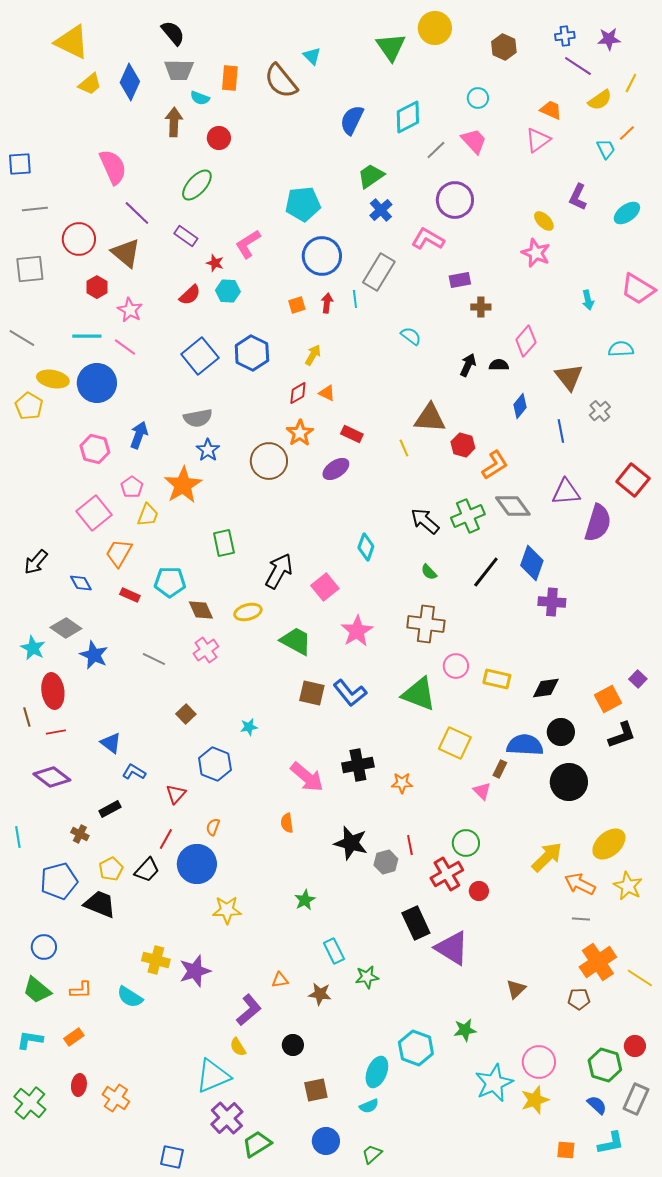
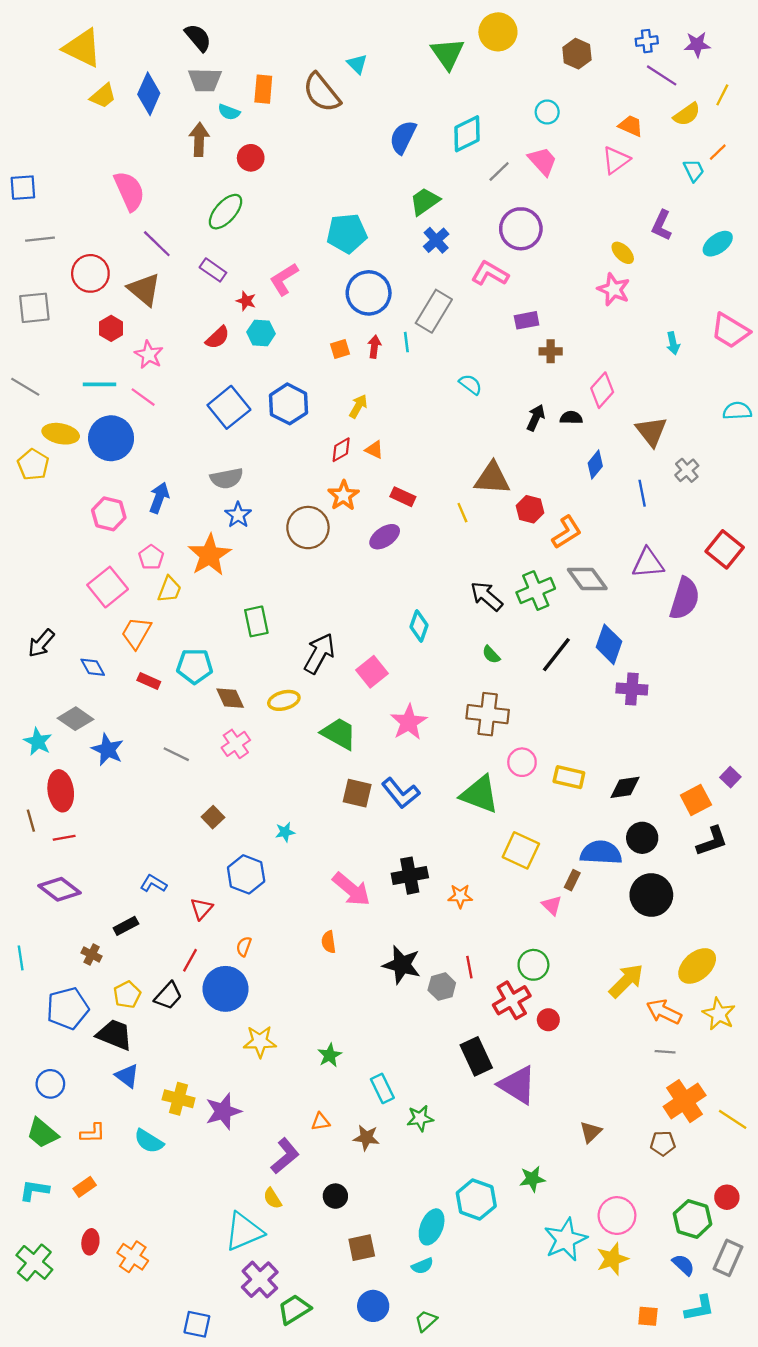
cyan semicircle: (621, 349) -> (737, 411), moved
blue triangle: (111, 743) -> (127, 1076), moved
green star: (305, 900) -> (330, 1055), moved

